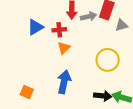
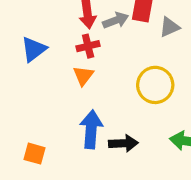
red cross: (59, 30) -> (88, 46), moved
black arrow: (103, 96) -> (123, 143), moved

